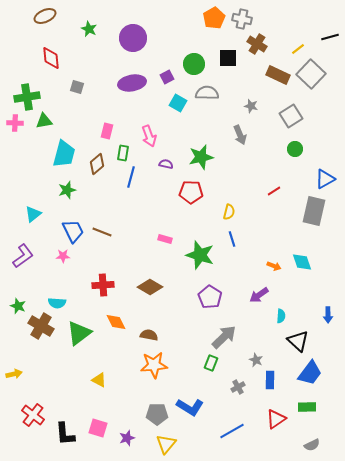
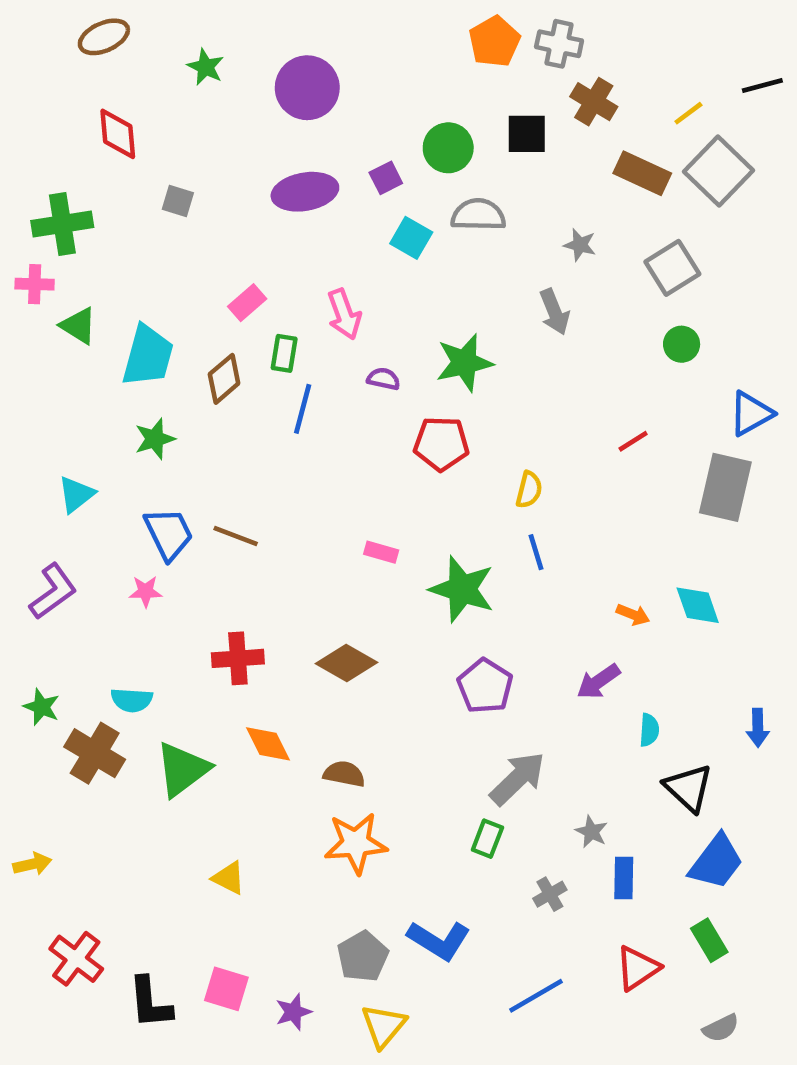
green triangle: (44, 121) -> (78, 326), moved, turned 42
pink rectangle: (107, 131) -> (247, 303), turned 35
green rectangle: (307, 407) -> (709, 940), turned 60
gray pentagon: (157, 414) -> (363, 956), turned -30

